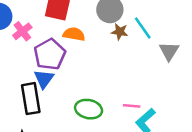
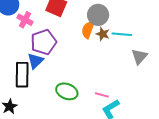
cyan line: (143, 28) -> (122, 34), turned -60
pink cross: (22, 31) -> (25, 20), turned -35
orange semicircle: (74, 34) -> (88, 30), moved, turned -90

